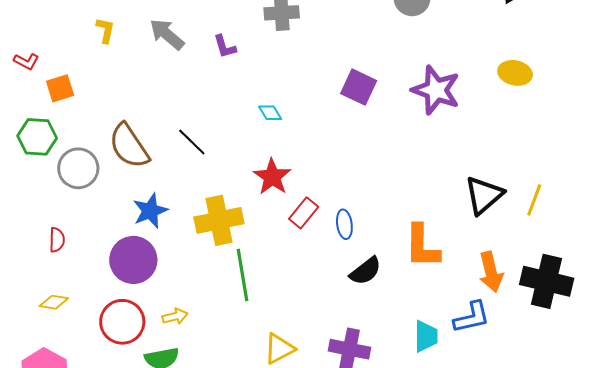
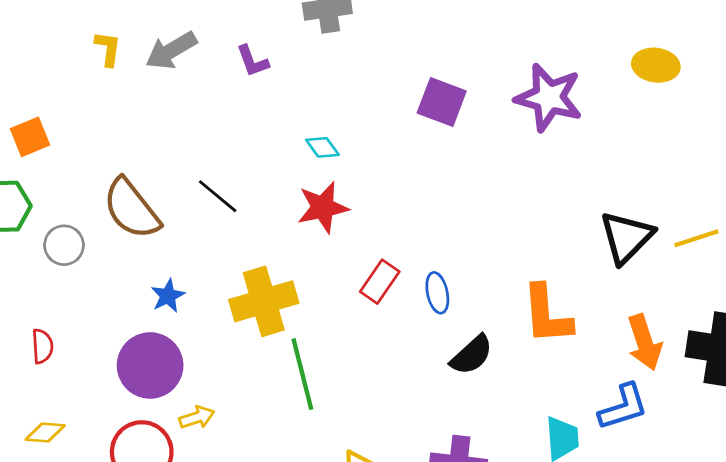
yellow L-shape: (105, 30) -> (108, 49), moved
gray arrow: (167, 34) -> (171, 51), turned -66
gray circle: (78, 168) -> (64, 245), size x0.7
red star: (272, 177) -> (323, 207), moved, turned 30
yellow line: (534, 200) -> (696, 238), turned 56
blue star: (150, 211) -> (168, 296), size x0.7
yellow arrow: (175, 316) -> (197, 417), moved

